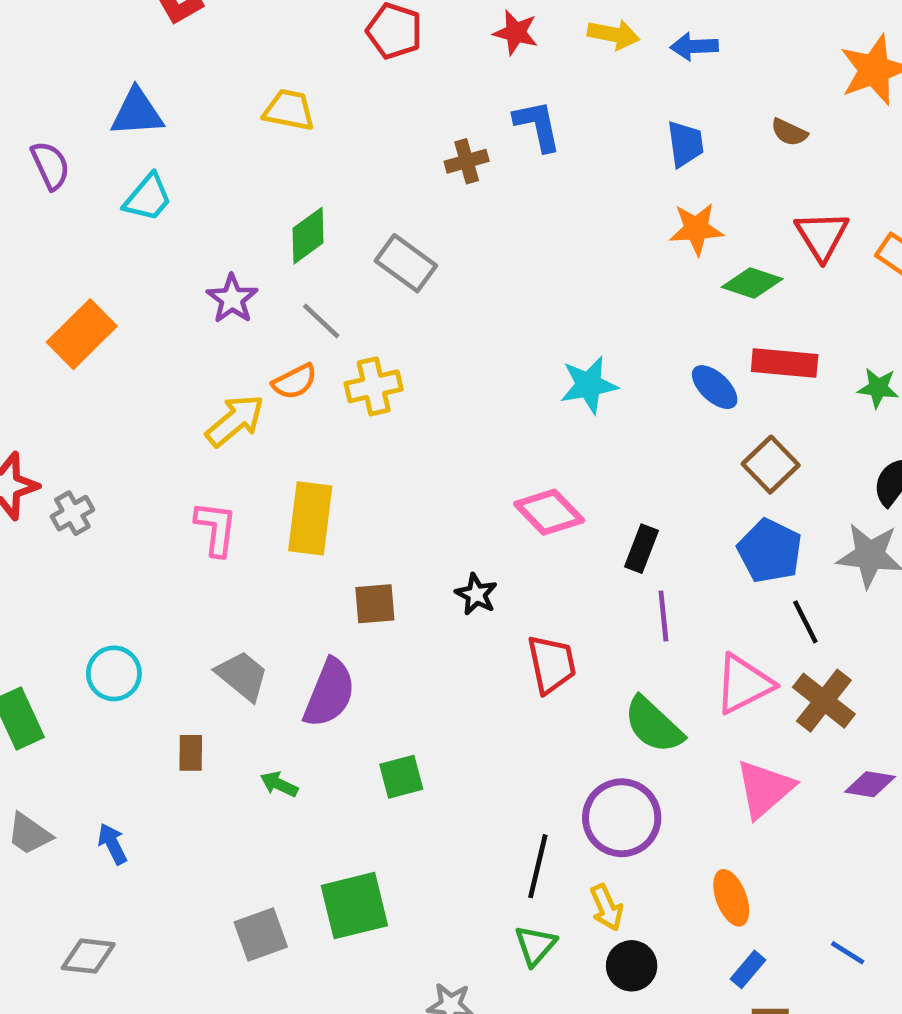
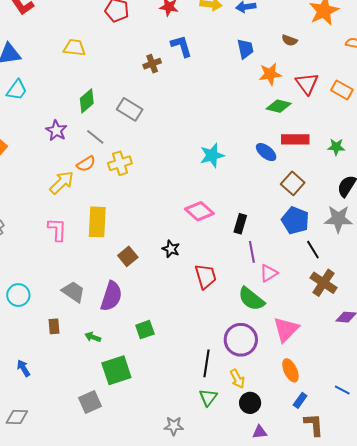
orange star: (696, 229) -> (270, 74), moved
brown square: (375, 604) -> (128, 256), turned -30
pink triangle: (744, 684) -> (269, 273), moved, size x0.7
pink triangle: (764, 789) -> (286, 329), moved
green square: (354, 906) -> (116, 370), moved

